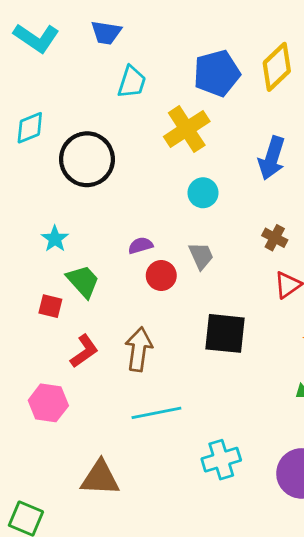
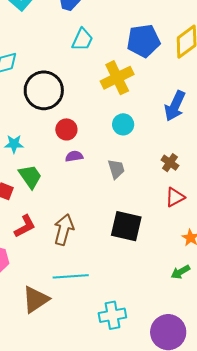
cyan star: (55, 239) -> (14, 144), turned 30
red circle: (161, 276) -> (66, 129), moved
brown triangle: (100, 478) -> (36, 299), moved, turned -44

